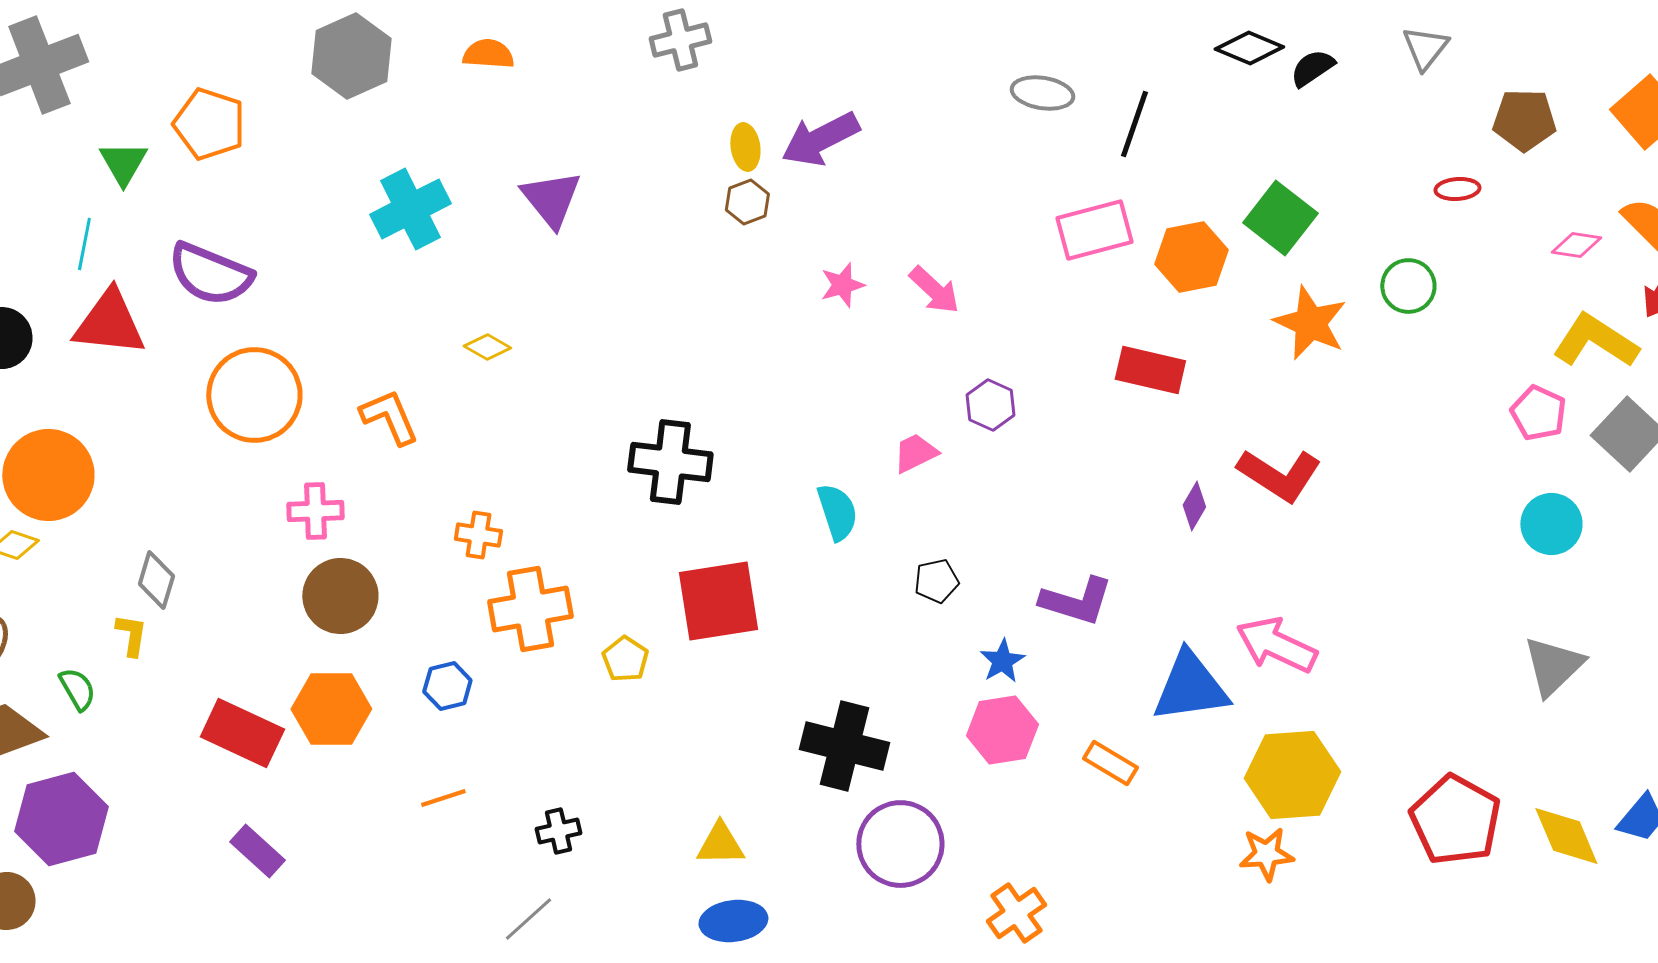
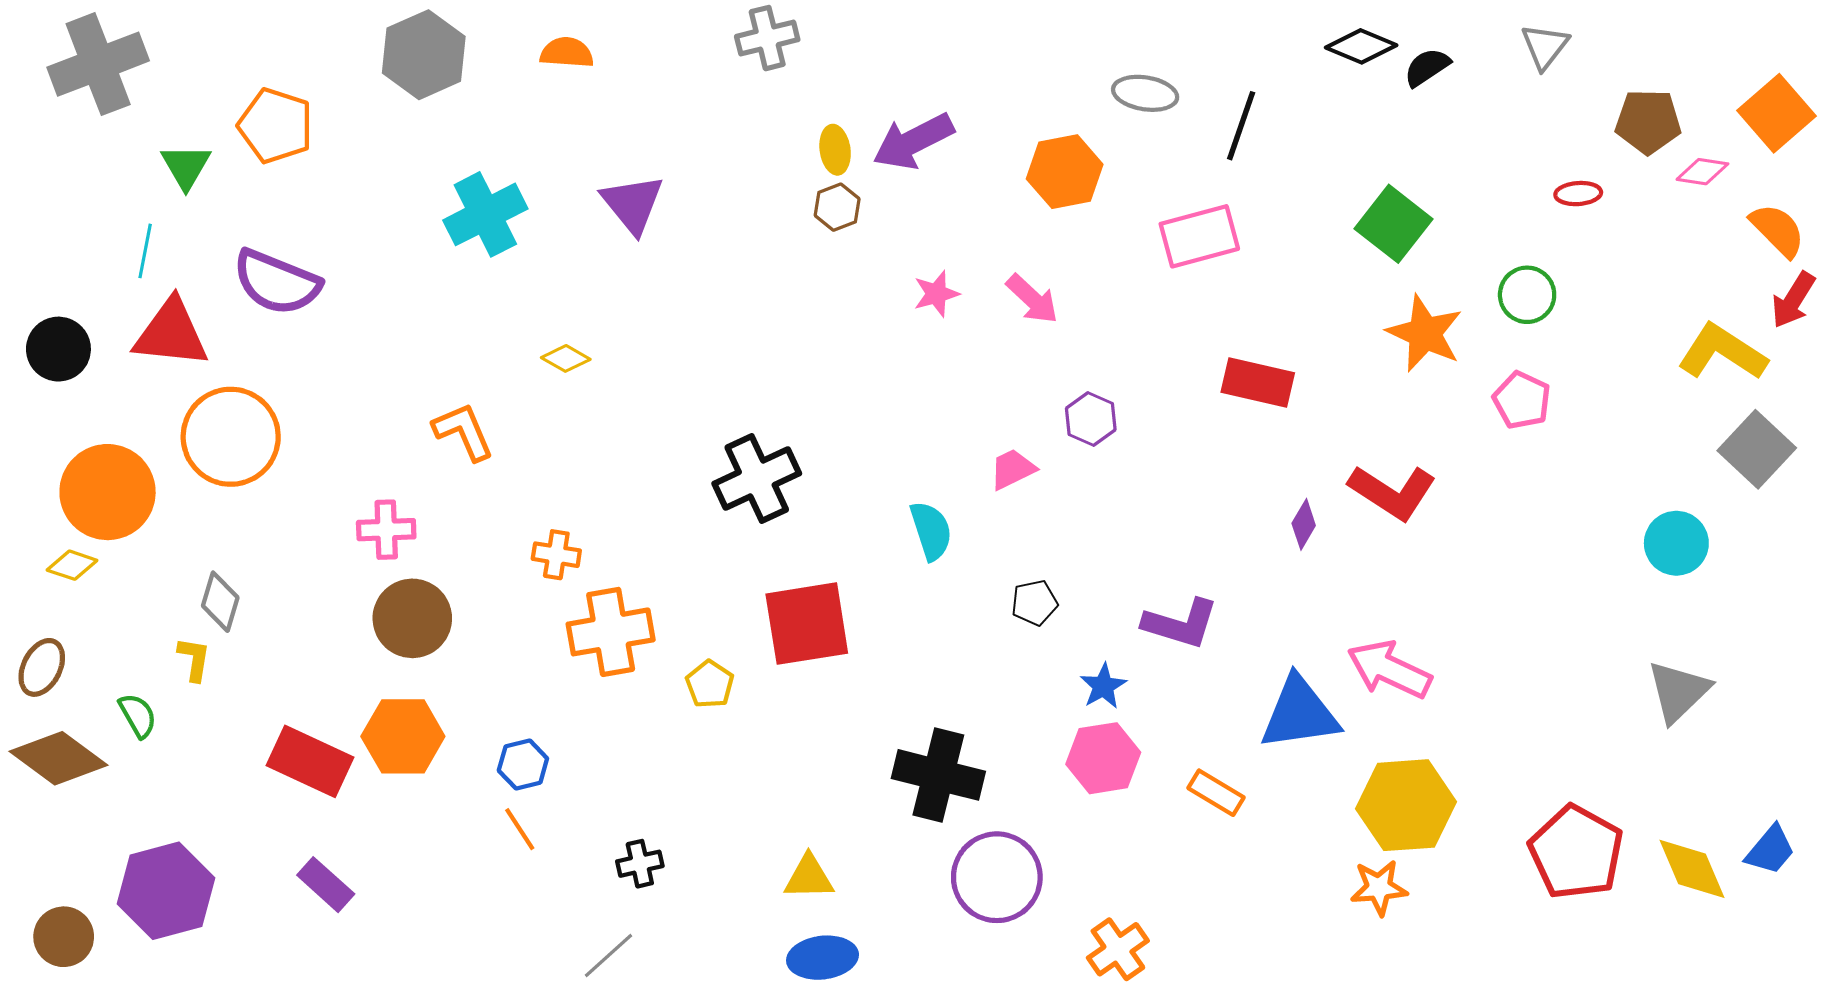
pink diamond: (1576, 245) -> (1702, 172), moved
orange hexagon: (1191, 257) -> (1065, 172), moved
orange circle: (254, 395) -> (231, 437), moved
pink pentagon: (1538, 413) -> (1522, 400), moved
black cross: (670, 462) -> (757, 478), turned -32
blue hexagon: (447, 686) -> (523, 764), moved
orange line: (443, 798) -> (520, 829), turned 75
purple hexagon: (61, 819) -> (166, 891), moved

